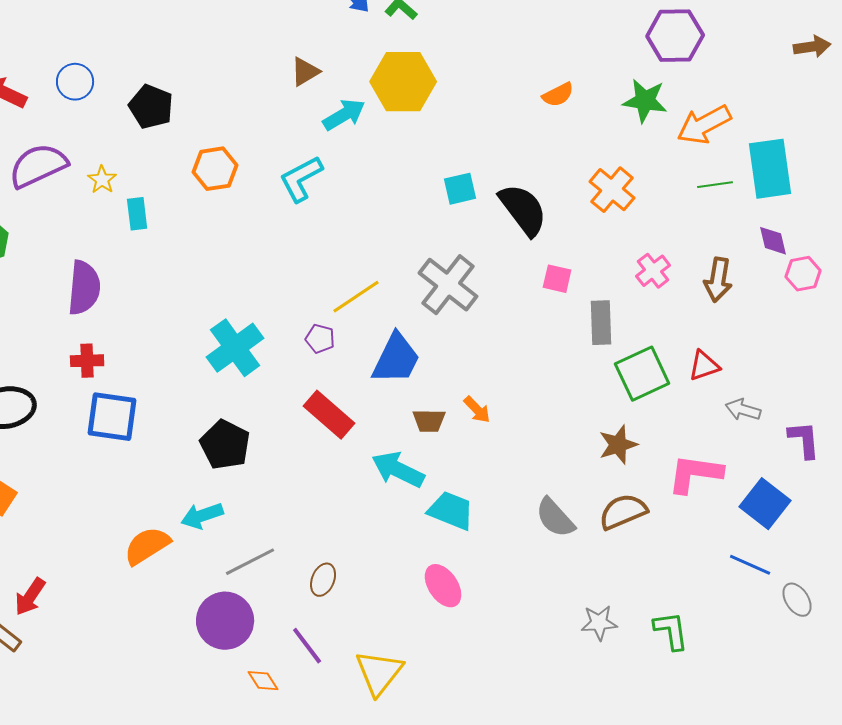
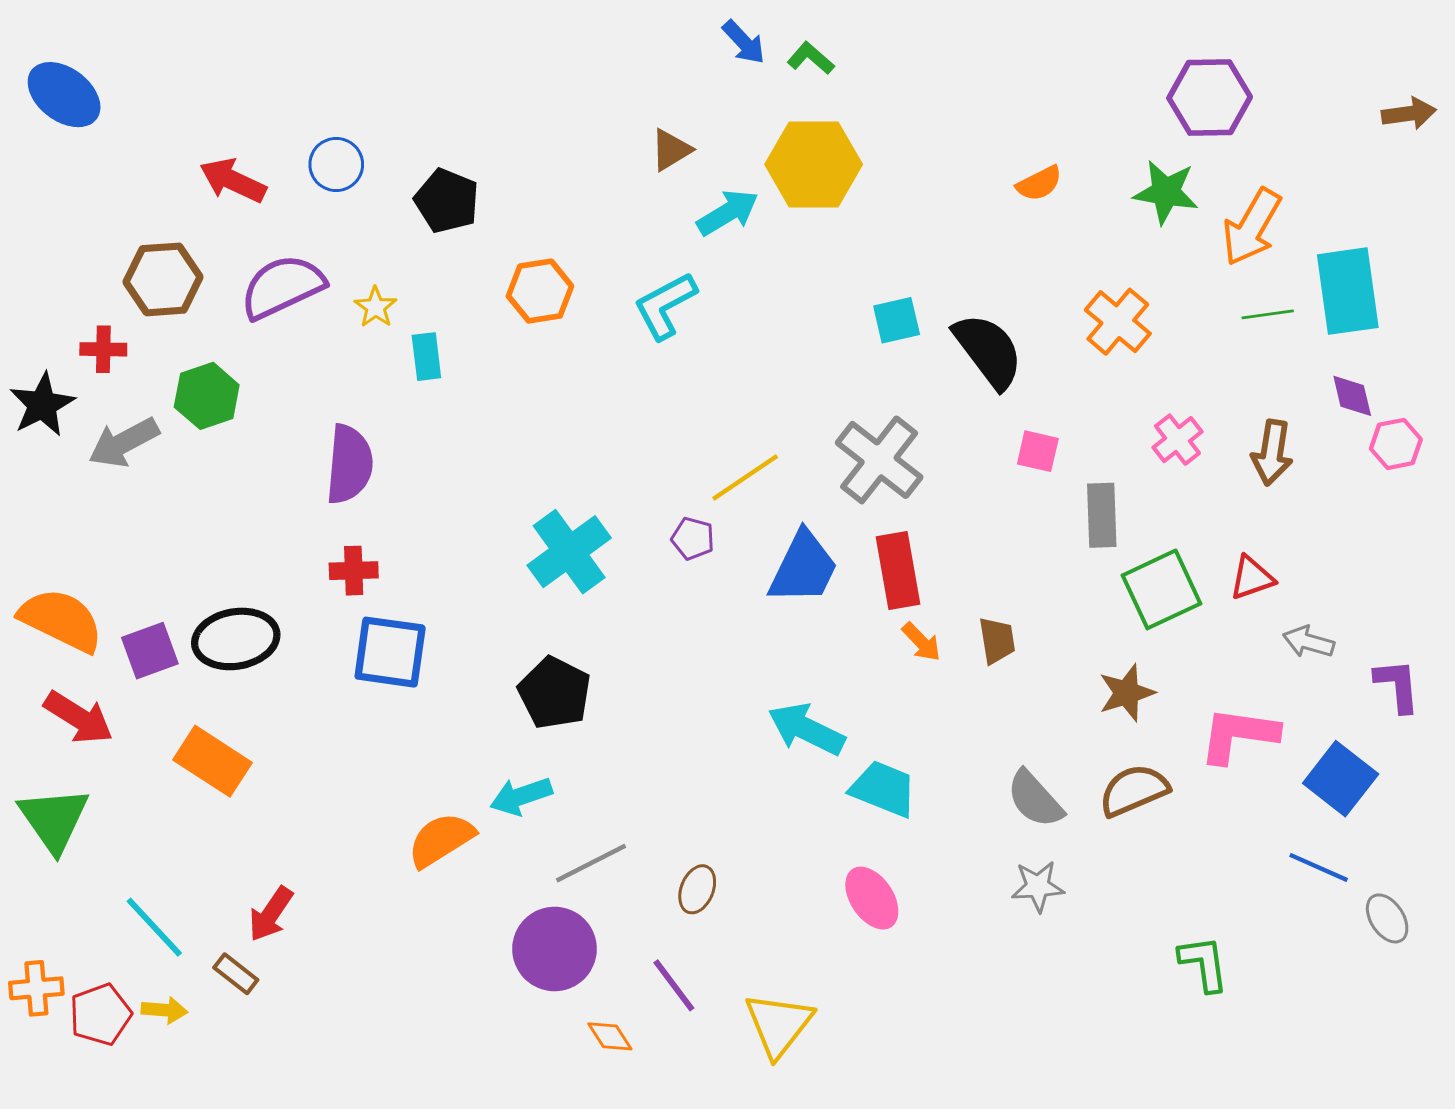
orange arrow: (704, 125) -> (1252, 227), turned -32
red rectangle: (329, 415) -> (898, 571), moved, turned 39
brown trapezoid: (429, 421) -> (997, 640), moved, turned -100
gray star: (599, 623) -> (1038, 886), moved

